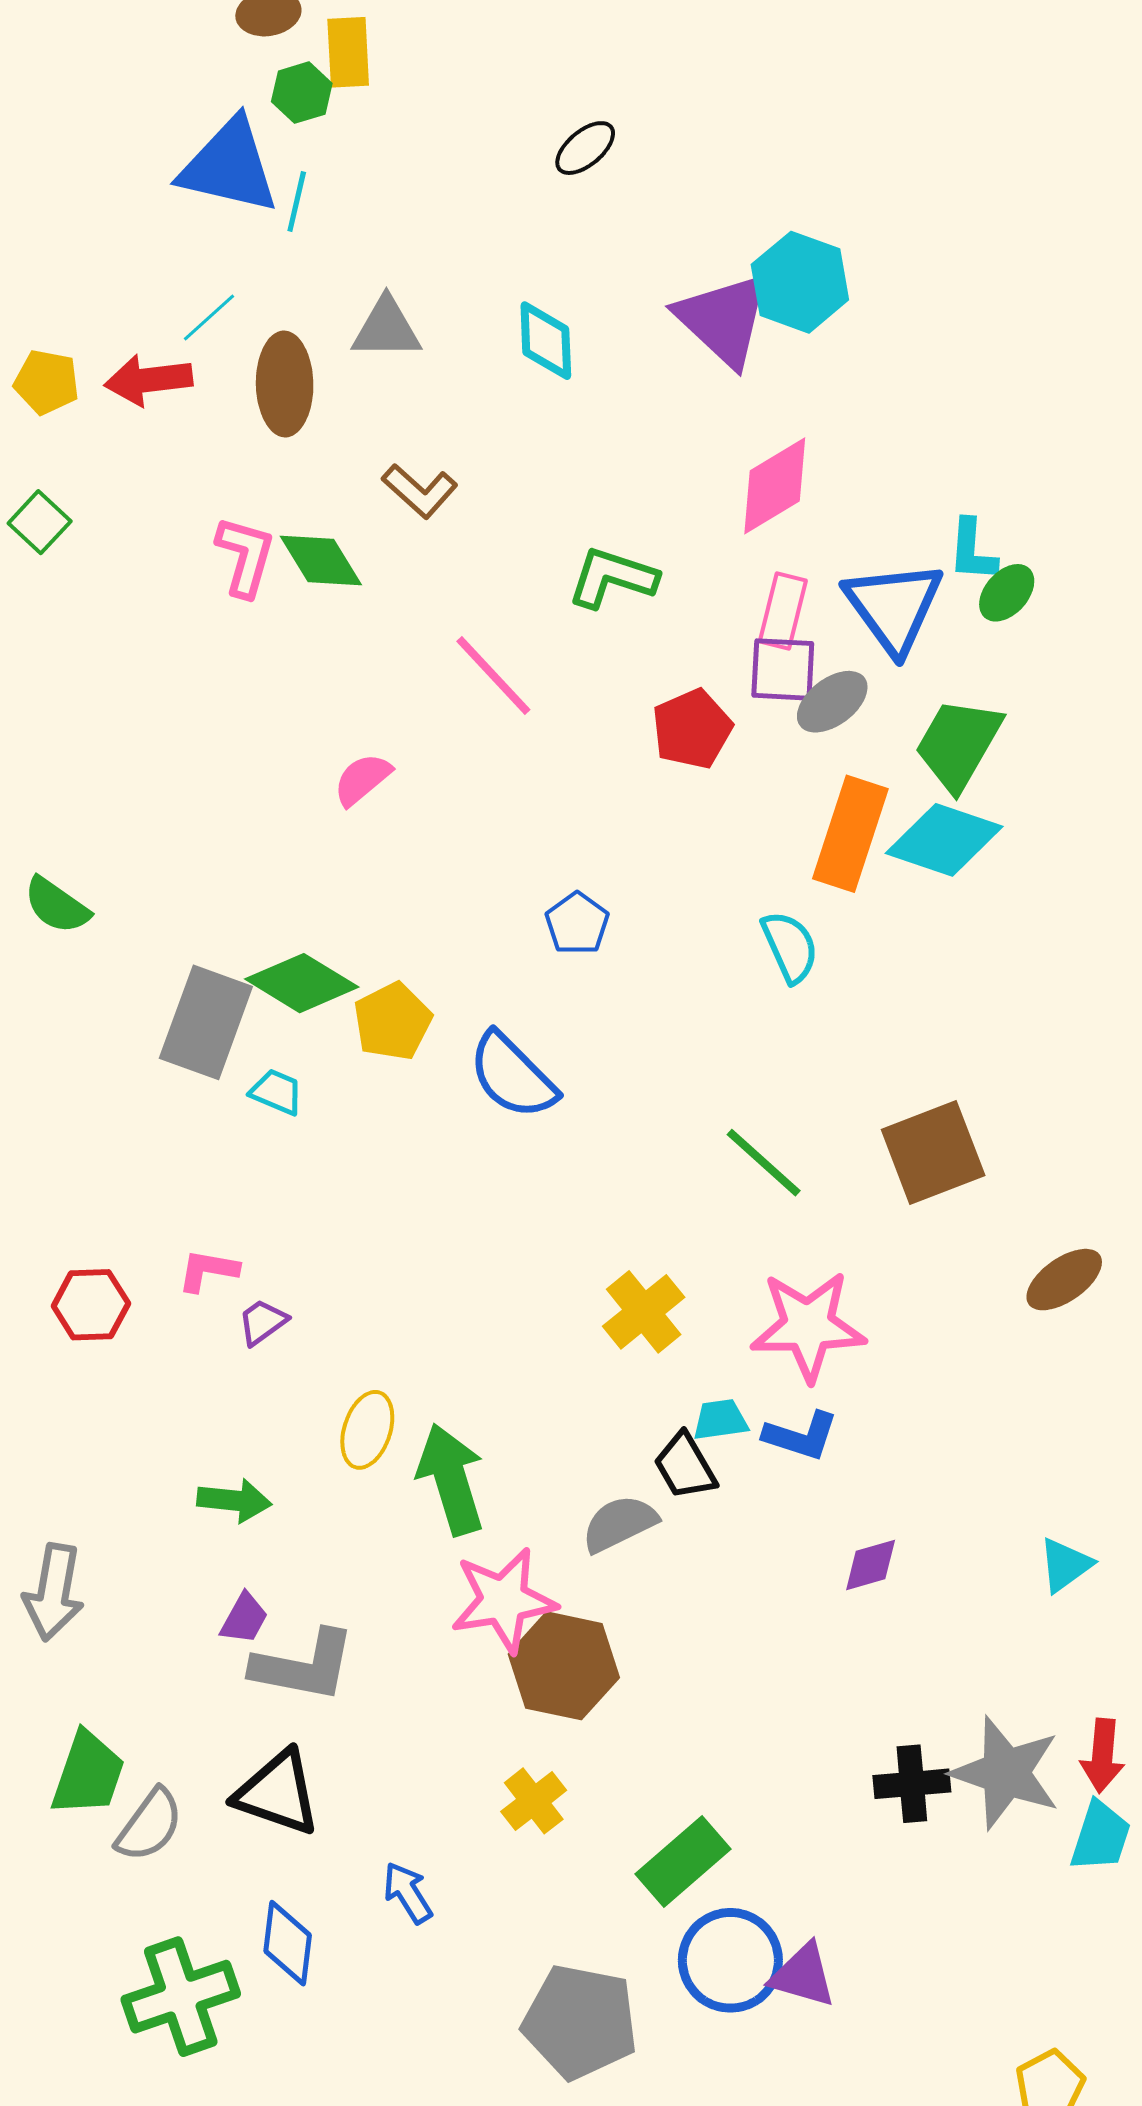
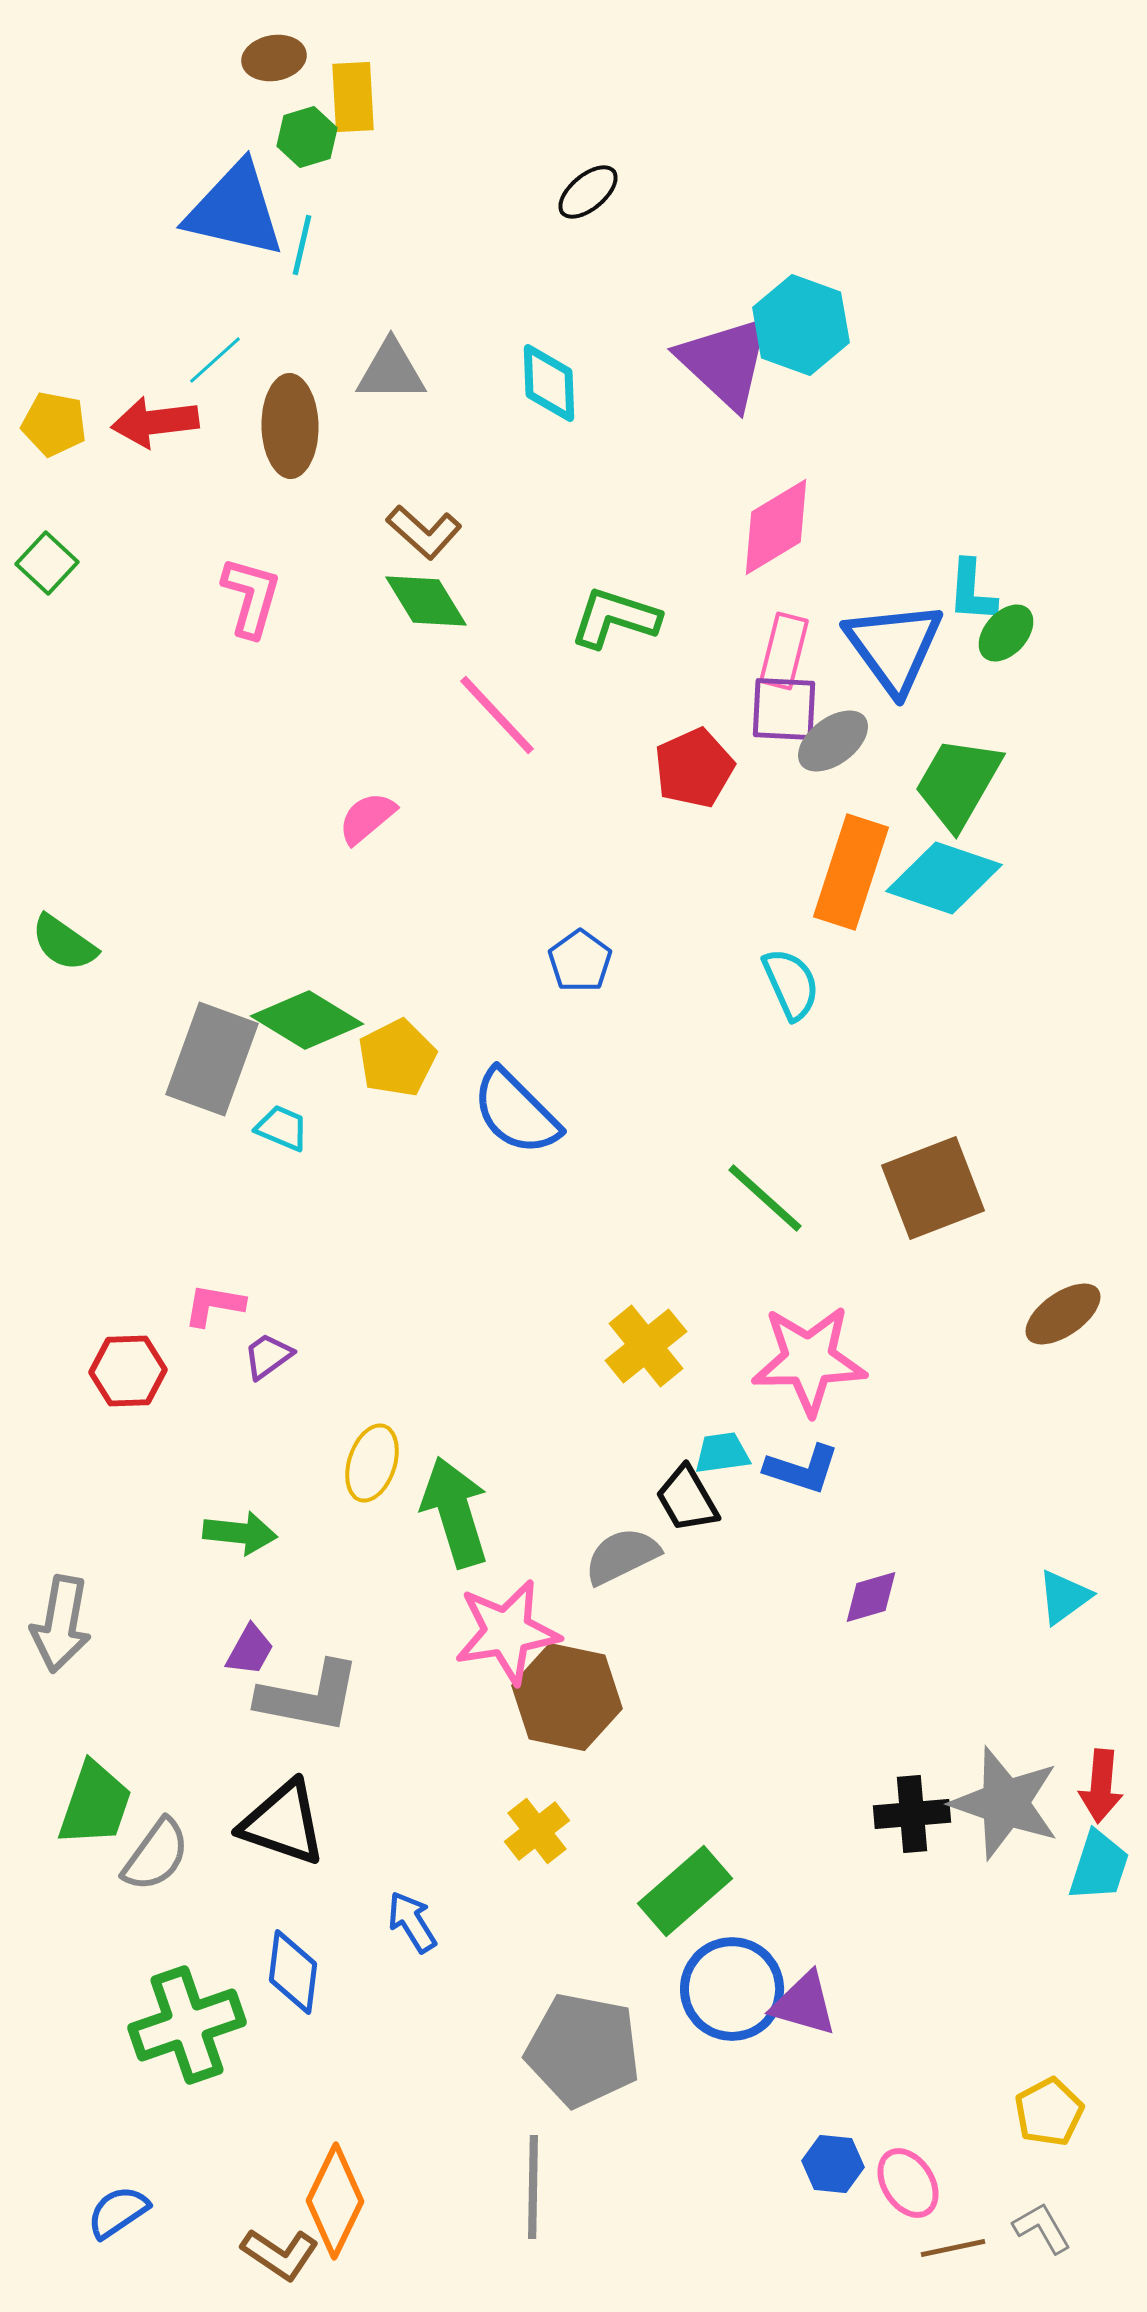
green diamond: (321, 560) -> (426, 601), moved
red hexagon: (91, 1305) -> (128, 1371), moved

